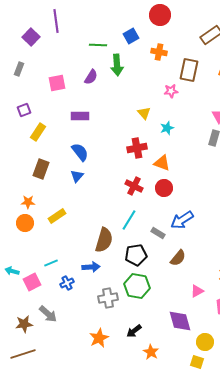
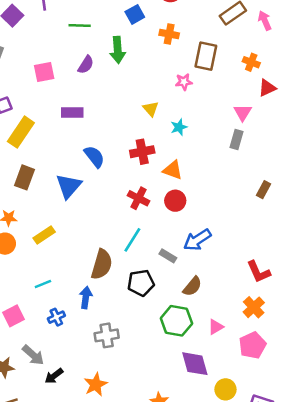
green line: (98, 45) -> (80, 25), moved
yellow rectangle: (38, 132) -> (21, 132), size x1.4
blue semicircle: (80, 152) -> (94, 157), moved
blue triangle: (77, 176) -> (69, 186), size x1.6
cyan line: (51, 263) -> (43, 284), moved
blue arrow: (91, 267) -> (86, 297), turned -78
green hexagon: (137, 286) -> (176, 321), moved
black arrow: (134, 331) -> (54, 376), moved

